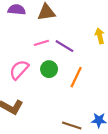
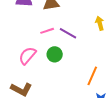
orange line: (76, 77) -> (92, 76), moved

